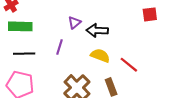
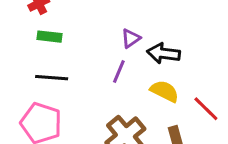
green rectangle: (20, 26) -> (49, 37), size x0.7
purple line: (59, 47) -> (119, 71), moved

